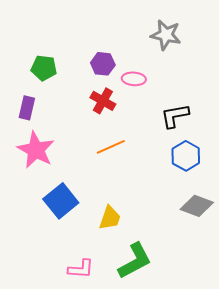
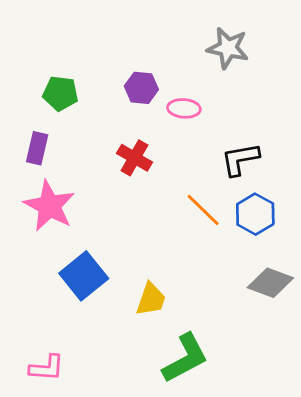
red cross: (103, 101) -> (134, 158), moved
orange line: (111, 147) -> (203, 210), moved, turned 68
pink L-shape: (81, 269) -> (47, 368), moved

